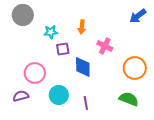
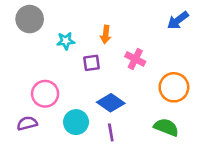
purple square: (63, 49) -> (91, 63), moved
blue diamond: (83, 67) -> (111, 103), moved, turned -55

